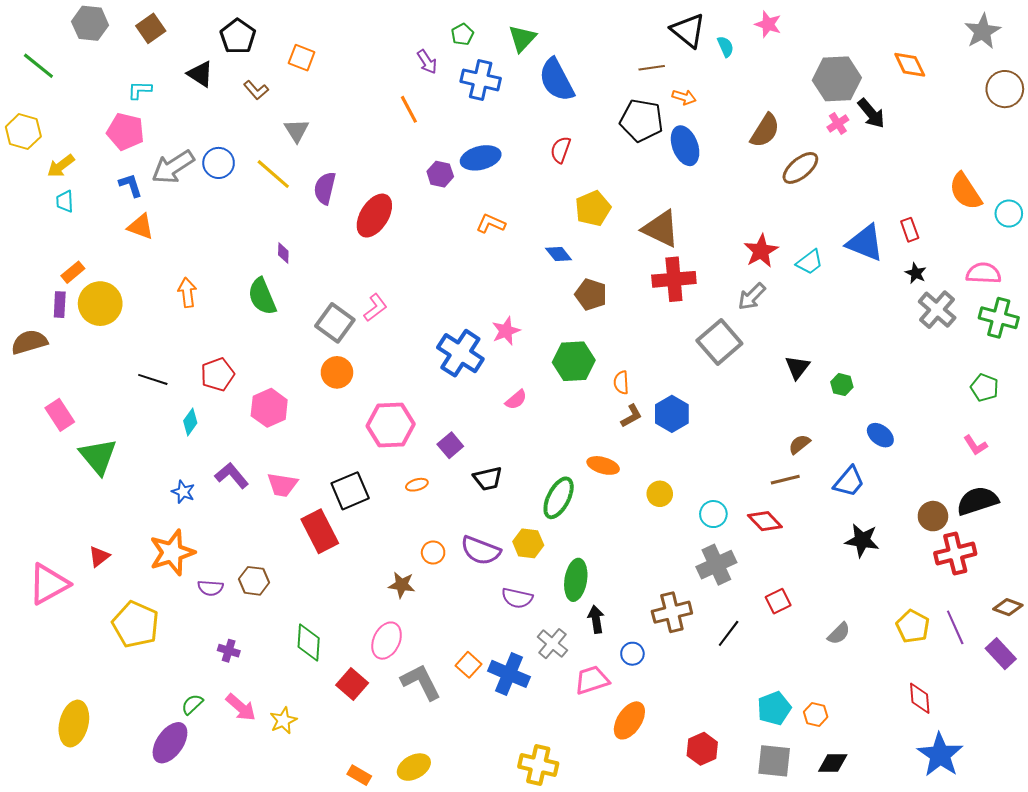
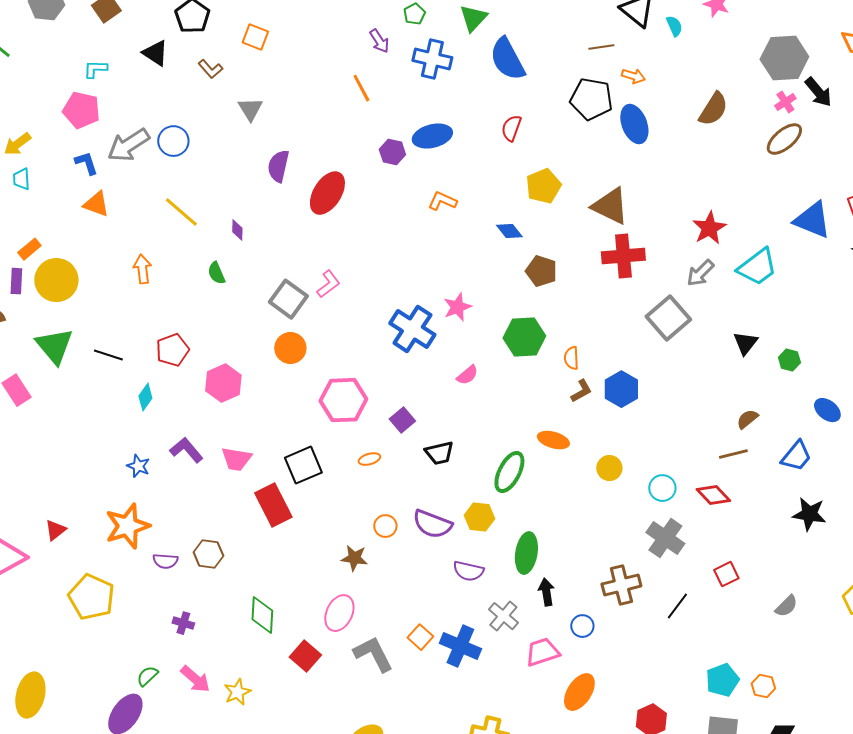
brown ellipse: (800, 168) -> (784, 139), moved
yellow line: (273, 174) -> (181, 212), moved
cyan trapezoid: (810, 262) -> (757, 267), moved, size x1.5
green semicircle: (262, 296) -> (216, 273), size x0.6
green triangle: (98, 456) -> (54, 346), moved
gray cross: (716, 565) -> (665, 538), turned -30

